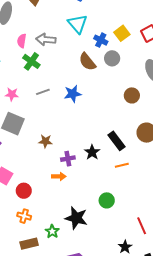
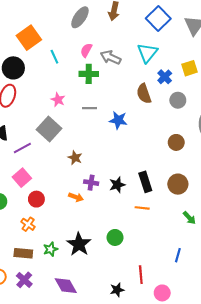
yellow square: (122, 33) -> (189, 68), moved
gray circle: (112, 58) -> (178, 100), moved
green cross: (31, 61) -> (89, 74), turned 36

